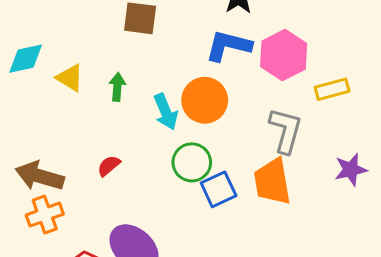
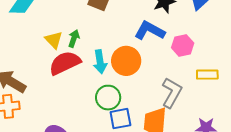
pink hexagon: (284, 55) -> (183, 45), size x0.7
yellow triangle: (70, 78) -> (54, 40), moved
red semicircle: (109, 166) -> (65, 63), moved, size x2.0

